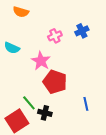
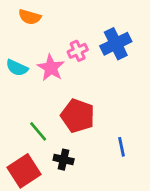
blue cross: (82, 31) -> (116, 44), size x1.5
pink star: (41, 61) -> (51, 68), moved
green line: (29, 103) -> (38, 131), moved

